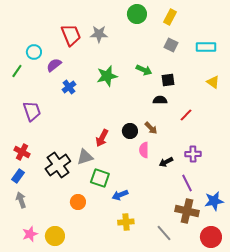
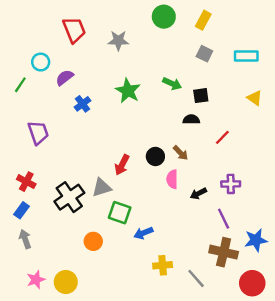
red trapezoid: (71, 35) -> (74, 30), moved
green star: (107, 76) -> (128, 91), turned -30
yellow cross: (126, 222) -> (163, 265), moved

